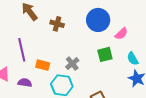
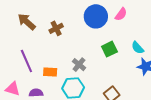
brown cross: (57, 24) -> (56, 28), turned -32
pink semicircle: (121, 34) -> (121, 14), moved

